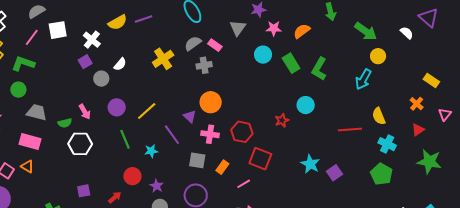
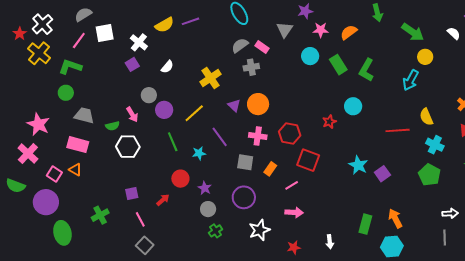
yellow cross: (163, 59) -> (211, 78), moved
gray circle: (101, 79) -> (149, 95), moved
purple triangle: (190, 116) -> (234, 106), moved

